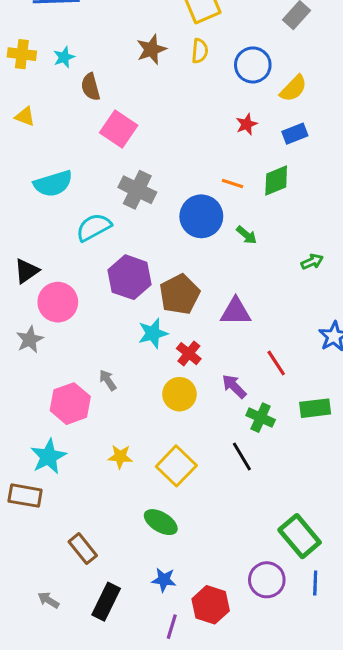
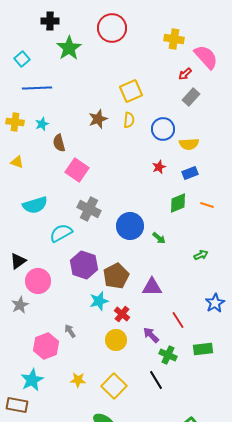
yellow semicircle: (293, 88) -> (189, 144), turned 42
orange line: (233, 184) -> (207, 205), moved

